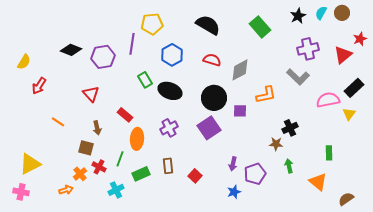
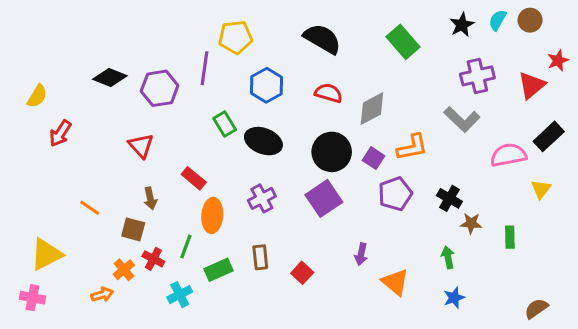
purple square: (240, 111) -> (373, 158), moved, turned 32
yellow triangle: (349, 114) -> (541, 189), moved
orange line: (58, 122) -> (90, 208), moved
black cross: (290, 128) -> (449, 198), turned -35
brown star: (276, 144) -> (471, 223), moved
purple pentagon: (255, 174) -> (395, 194), moved
orange triangle: (318, 182) -> (395, 282), moved
blue star: (234, 192) -> (454, 298), moved

